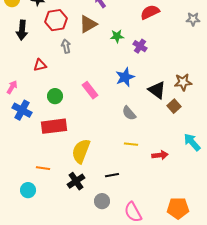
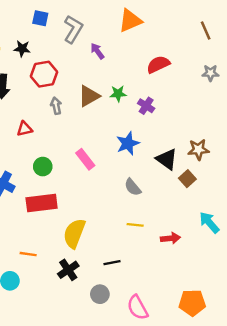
brown triangle: (88, 24) -> (89, 96), moved

